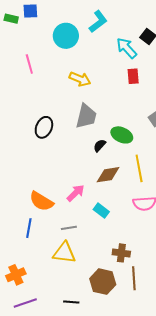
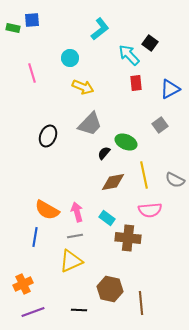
cyan circle: (66, 36) -> (70, 58), moved, size x0.7
gray trapezoid: (86, 116) -> (90, 124), turned 32
pink arrow: (76, 193) -> (77, 212), moved, turned -60
yellow triangle: (64, 253) -> (71, 261), turned -30
brown cross: (121, 253) -> (128, 238), moved, size x1.4
brown line: (134, 278) -> (141, 303), moved

